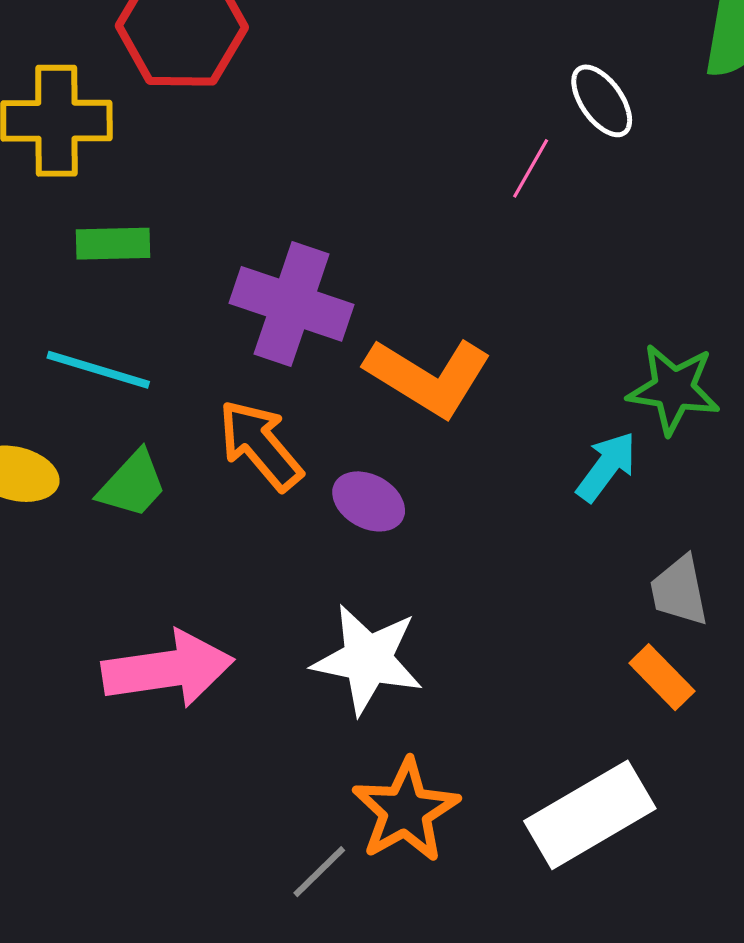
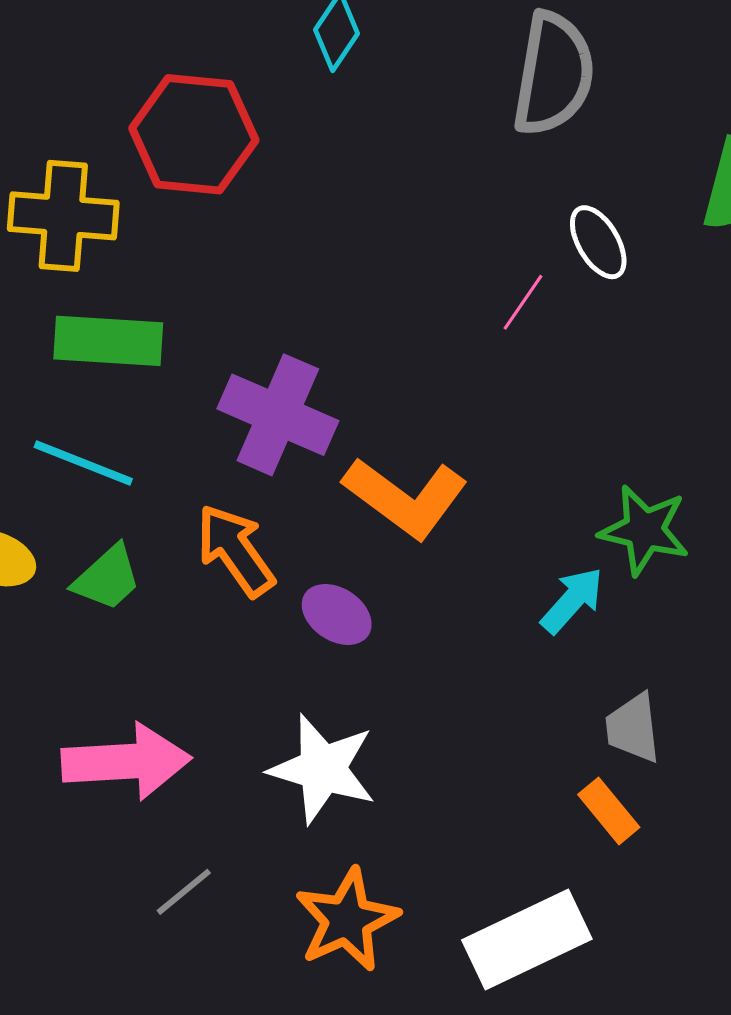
green rectangle: (113, 244) -> (108, 341), size x1.5
gray line: (319, 872) -> (184, 892), moved

